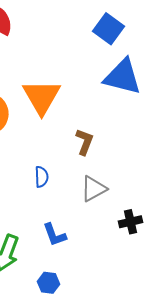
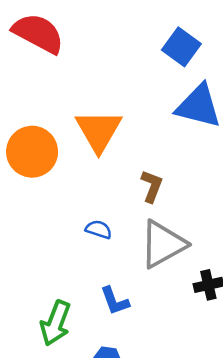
blue semicircle: (42, 177) -> (99, 229), turned -70
gray triangle: (94, 189) -> (163, 244), size x1.5

